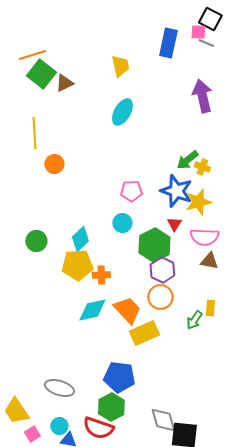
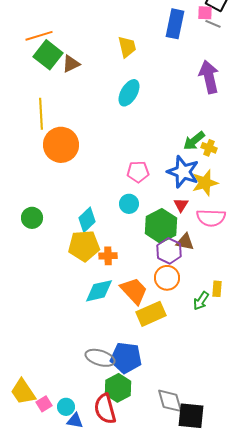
orange circle: (54, 164) -> (61, 145), size x1.8
green circle: (36, 241) -> (32, 218), moved
brown triangle: (209, 261) -> (185, 242), moved
gray ellipse: (59, 388) -> (100, 358), moved
red semicircle: (98, 428) -> (105, 409), turned 56
pink square: (32, 434) -> (44, 404), moved

